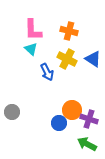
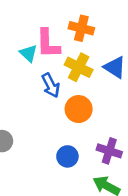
pink L-shape: (33, 30) -> (48, 44), moved
orange circle: (72, 110) -> (79, 109), moved

